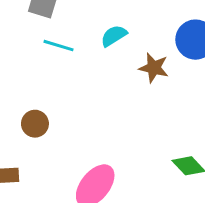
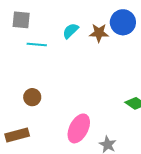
brown star: (154, 68) -> (99, 33), moved

